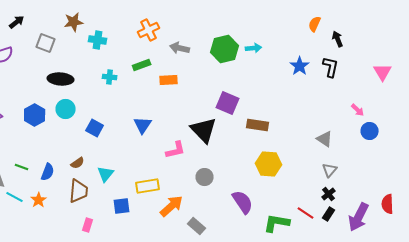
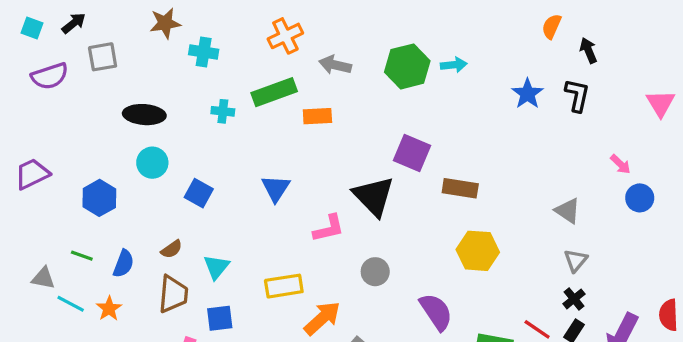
gray square: (46, 43) -> (103, 57), moved, turned -30
green rectangle: (142, 65) -> (274, 92), size x1.5
blue hexagon: (35, 115) -> (99, 198), moved
blue square: (122, 206) -> (220, 318), moved

